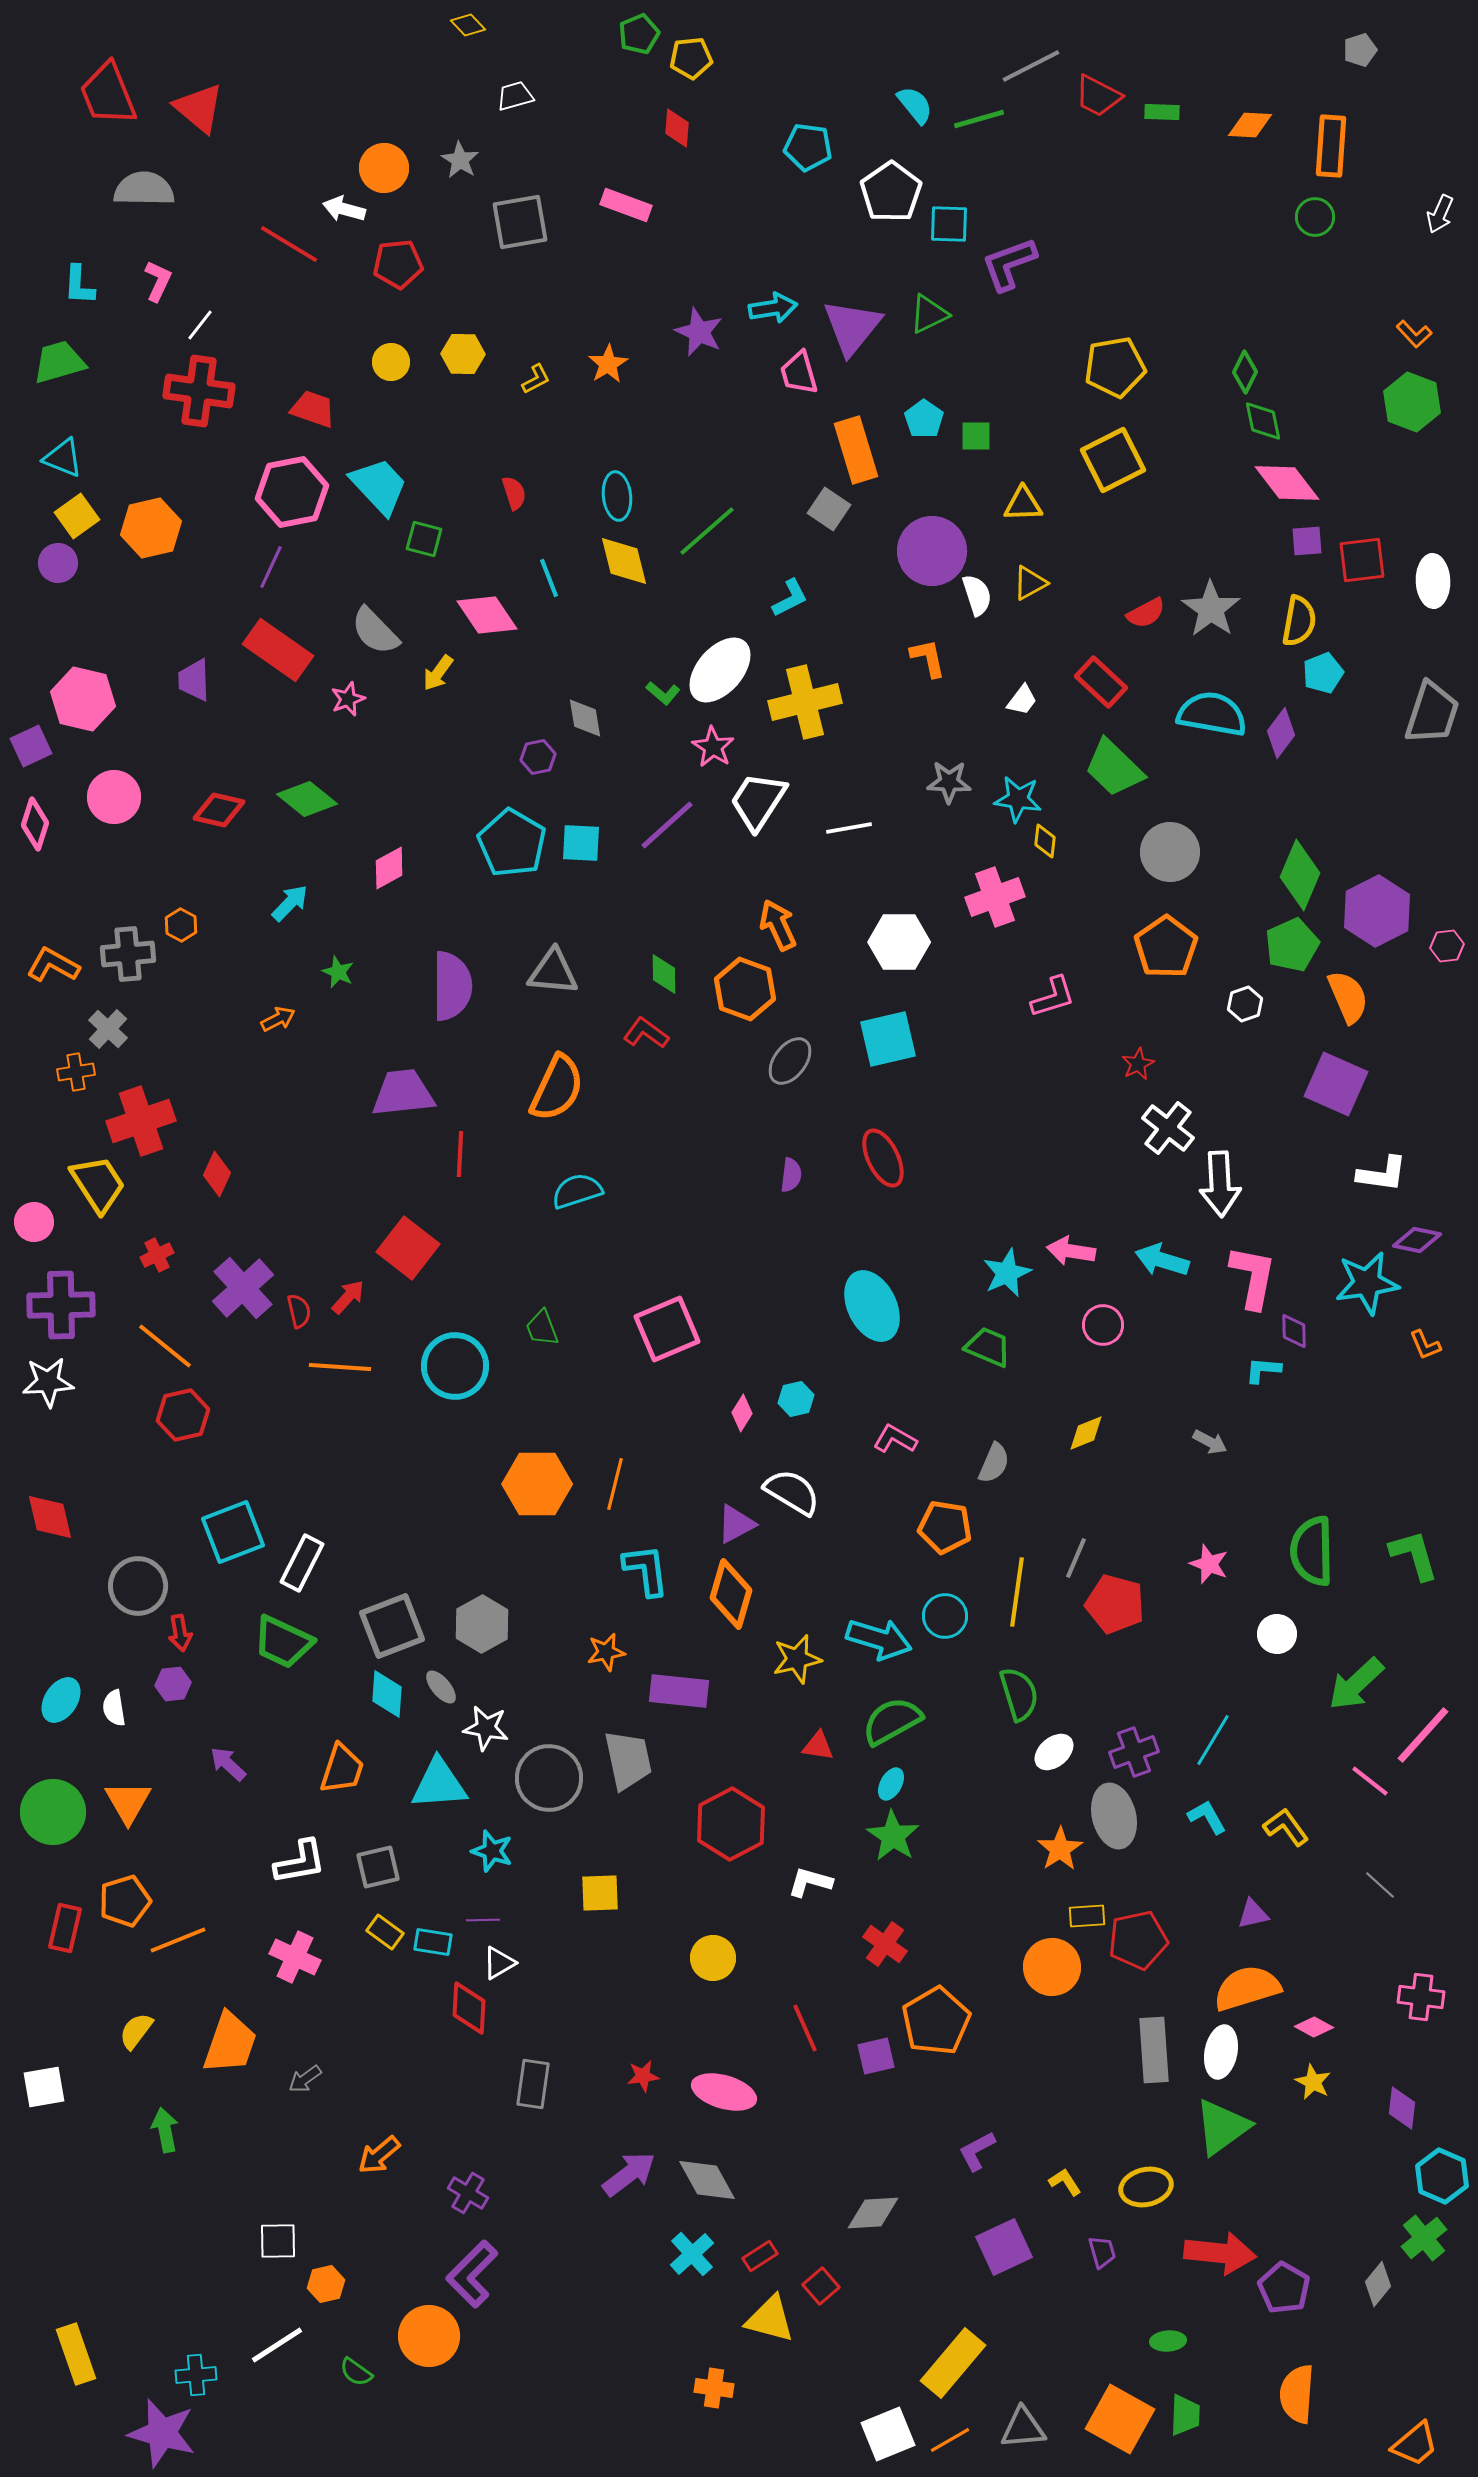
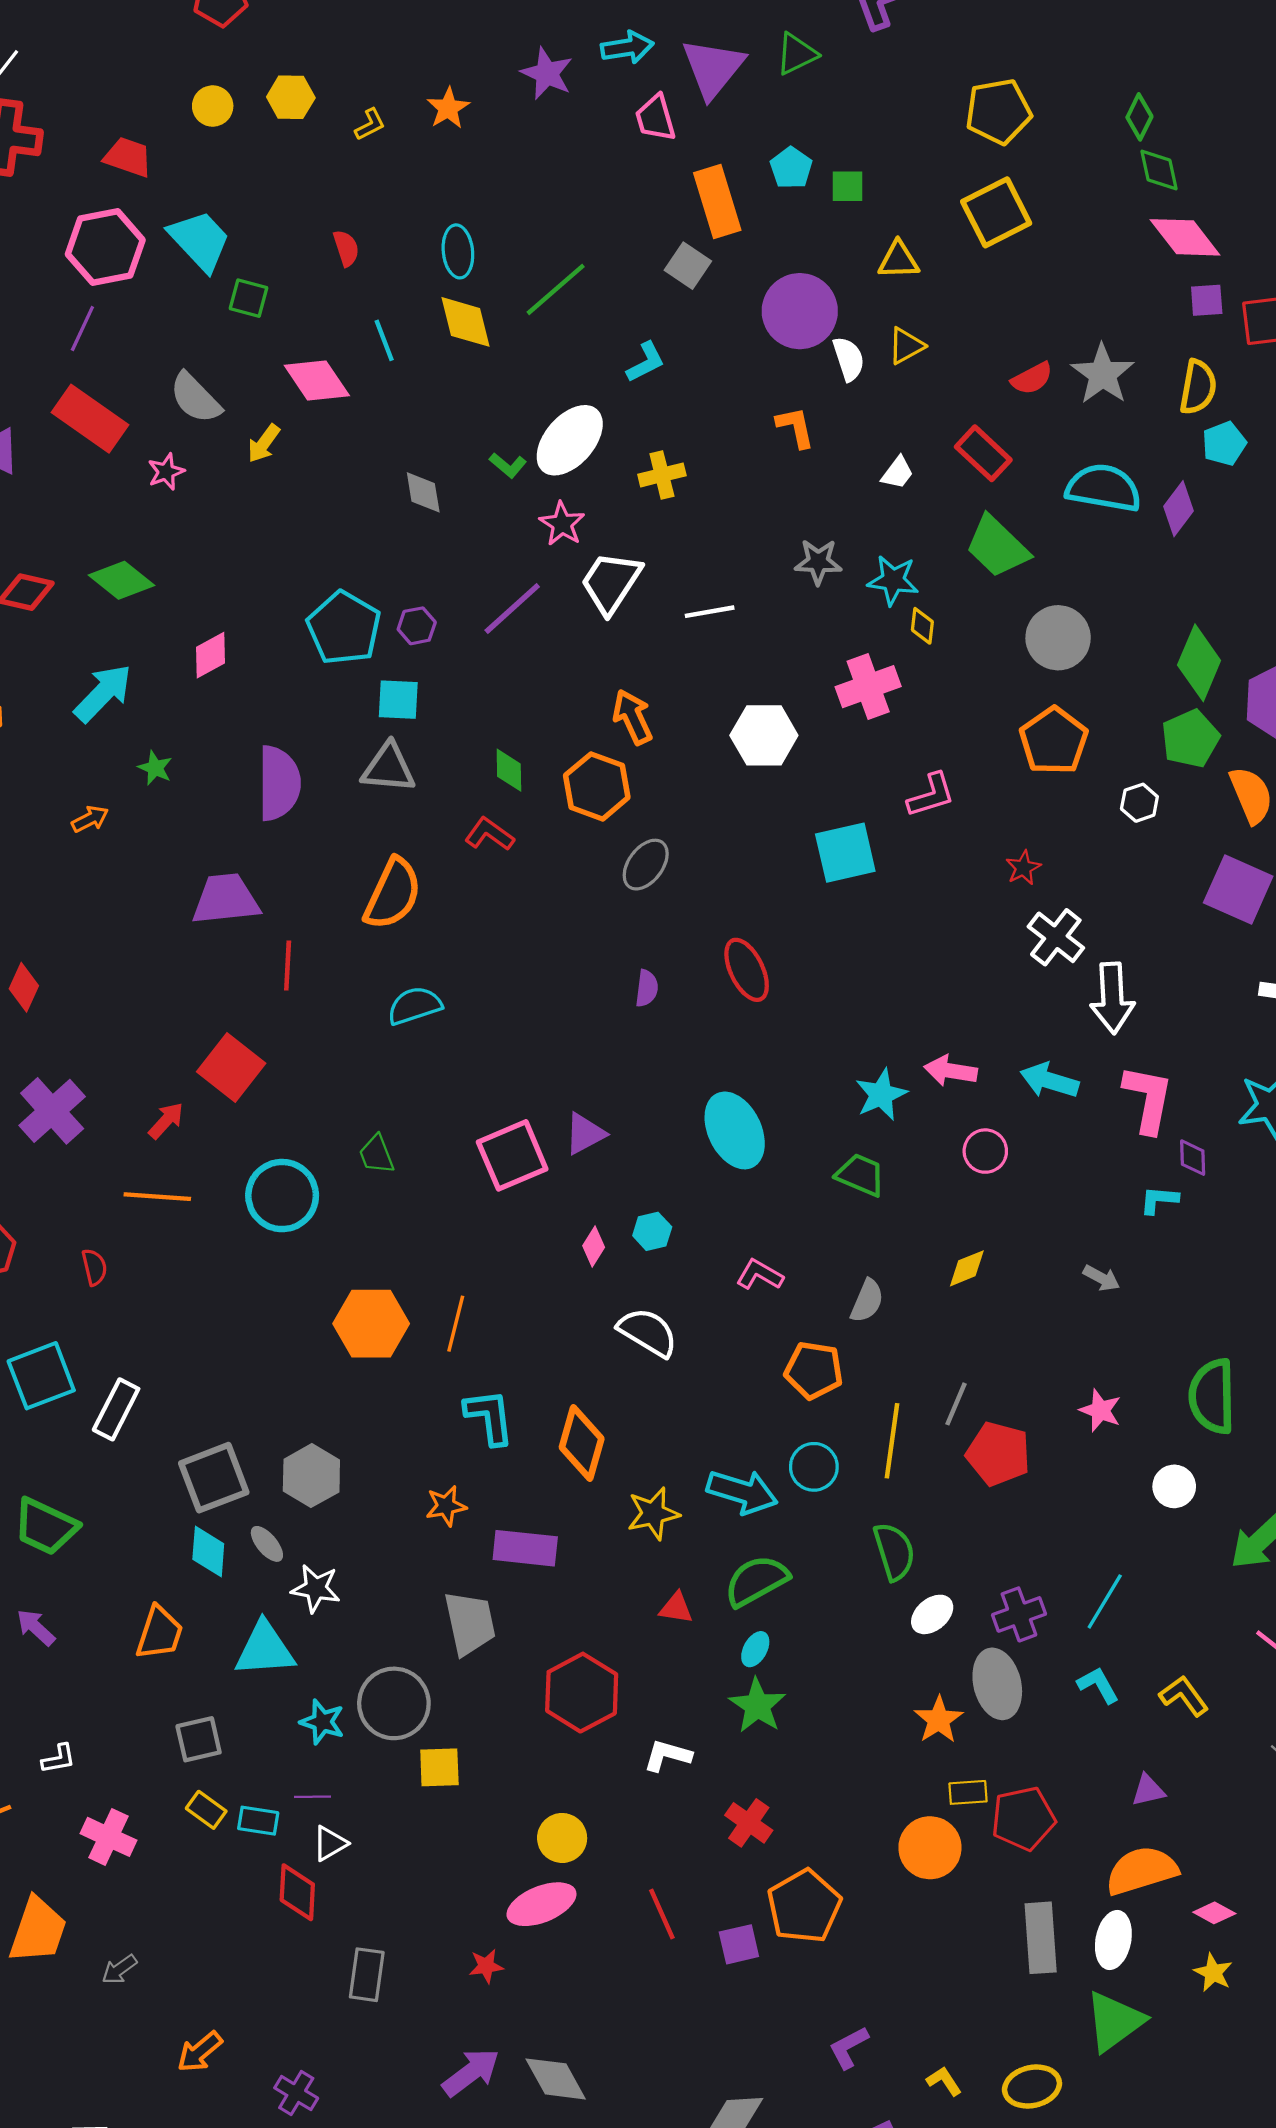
yellow cross: (805, 702) -> (662, 475), size x0.6
purple hexagon: (538, 757) -> (417, 626), moved
cyan square: (581, 843) -> (398, 700), moved
cyan arrow: (290, 903) -> (103, 693), size x1.5
cyan square: (888, 1039) -> (845, 853), moved
red semicircle: (299, 1311) -> (94, 1267), moved
purple triangle: (736, 1524) -> (585, 1134), moved
green trapezoid: (283, 1642) -> (46, 1527), moved
gray circle: (549, 1778) -> (394, 1703), moved
white L-shape: (300, 1862) -> (59, 1759), moved, size x0.6
pink ellipse: (724, 2092) -> (541, 1904), moved, turned -38

